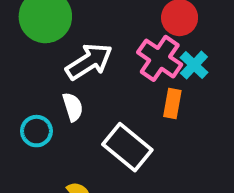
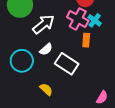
white semicircle: (73, 107) -> (46, 49), moved, turned 72
cyan circle: (36, 131) -> (22, 61), size x1.5

